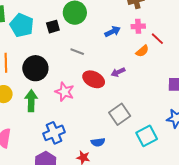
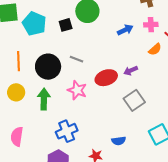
gray line: (77, 52) -> (76, 59), moved
red ellipse: (94, 79) -> (106, 78), turned -45
gray square: (120, 114) -> (134, 100), moved
blue semicircle: (98, 142) -> (119, 141), moved

